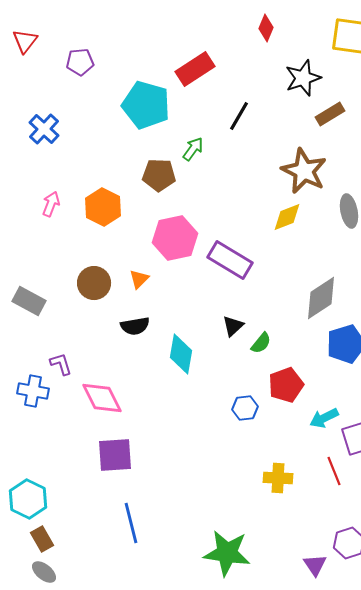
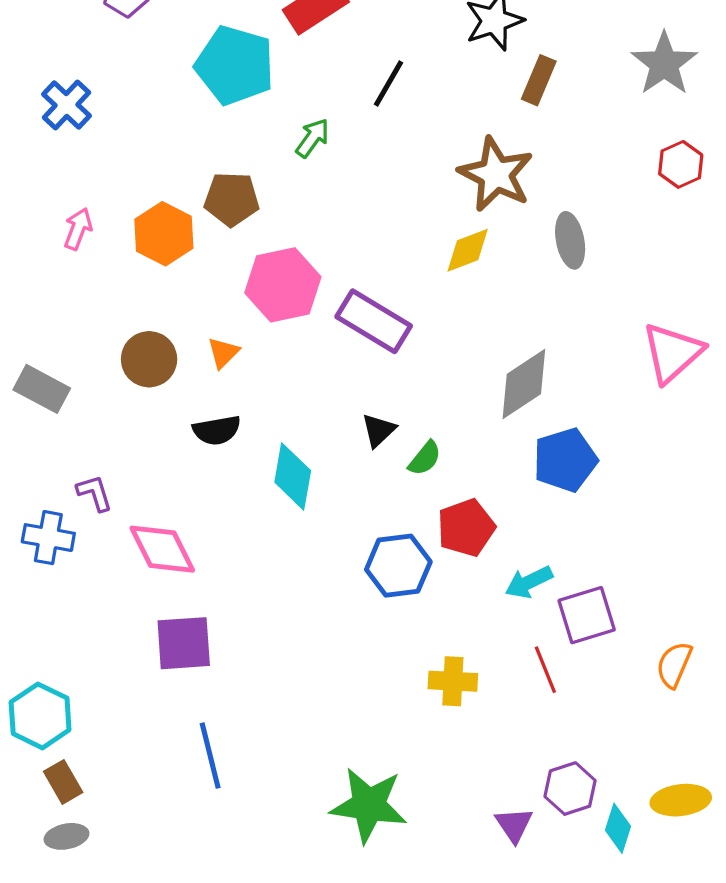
brown rectangle: (330, 114) -> (539, 80), turned -36
brown pentagon: (159, 175) -> (232, 199), moved
blue hexagon: (245, 408) -> (398, 566), size x1.5
gray ellipse: (44, 572) -> (66, 836), turned -50

